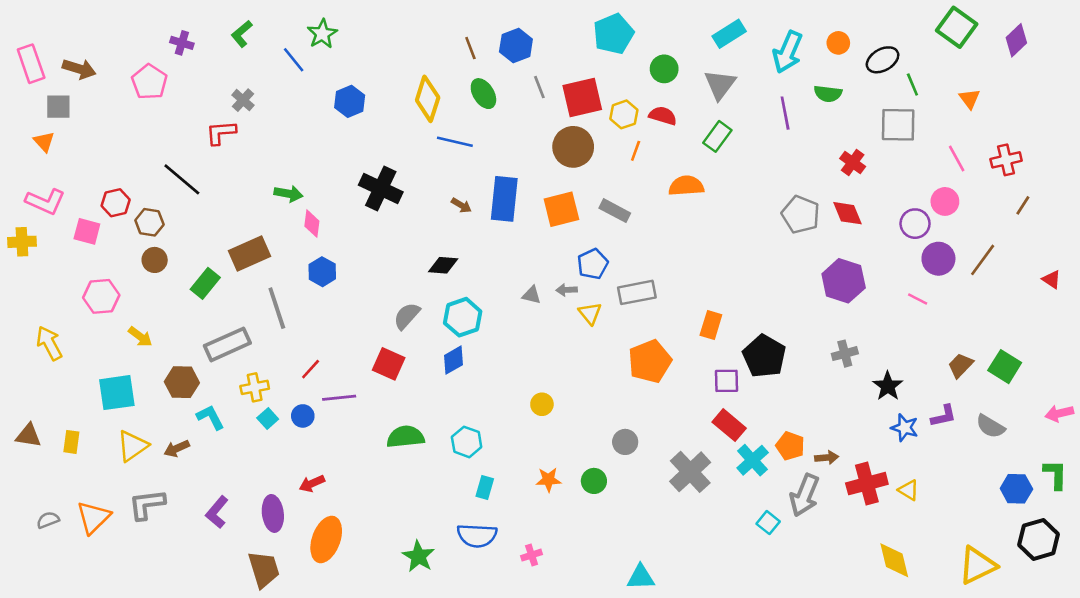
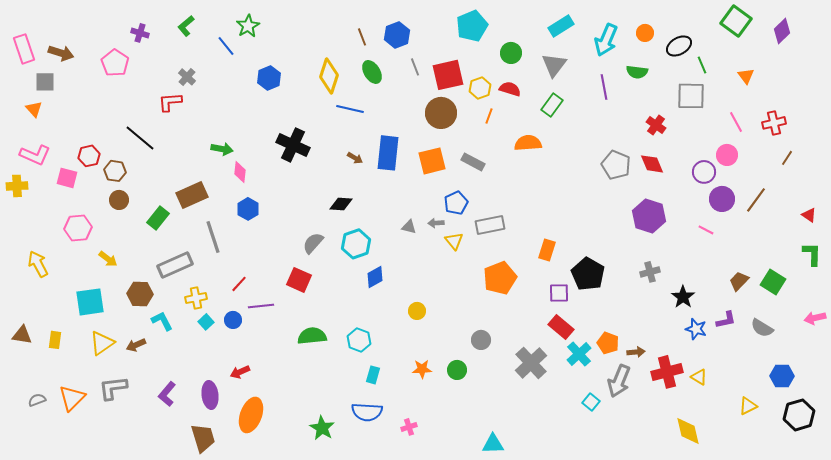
blue diamond: (454, 360) -> (375, 277), moved
green L-shape: (1055, 474) -> (812, 254), moved
yellow triangle: (977, 565) -> (748, 406), moved, size x0.6

